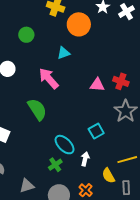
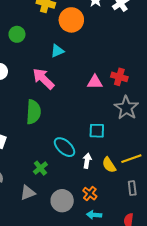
green semicircle: (37, 109) -> (33, 112), turned 40
cyan square: (96, 131) -> (97, 131), turned 35
green cross: (55, 165) -> (40, 168), moved
yellow semicircle: (108, 176) -> (109, 165), moved

